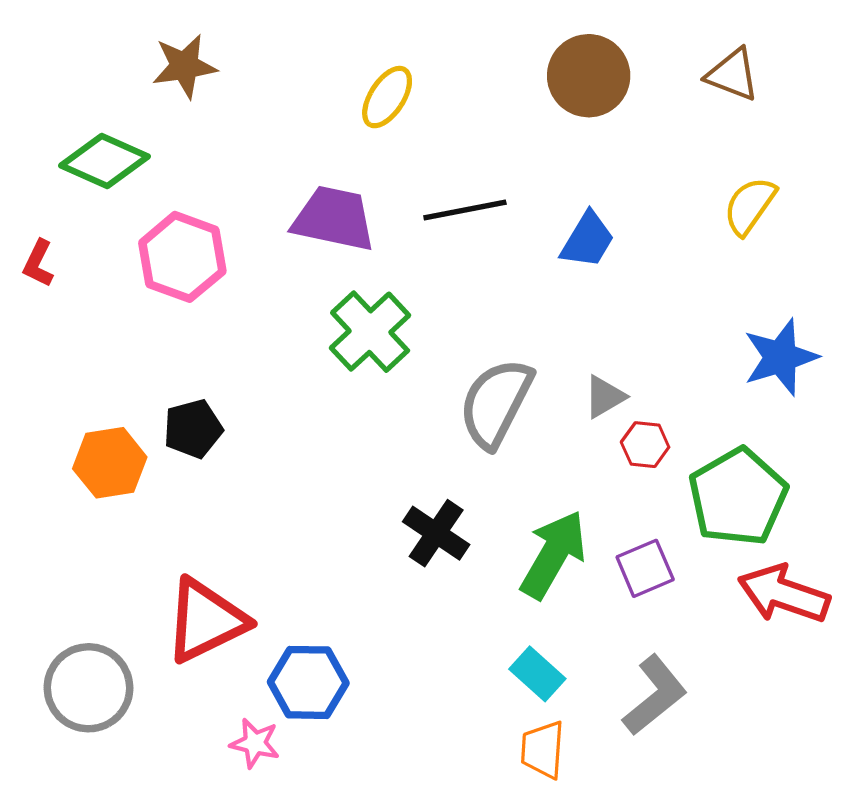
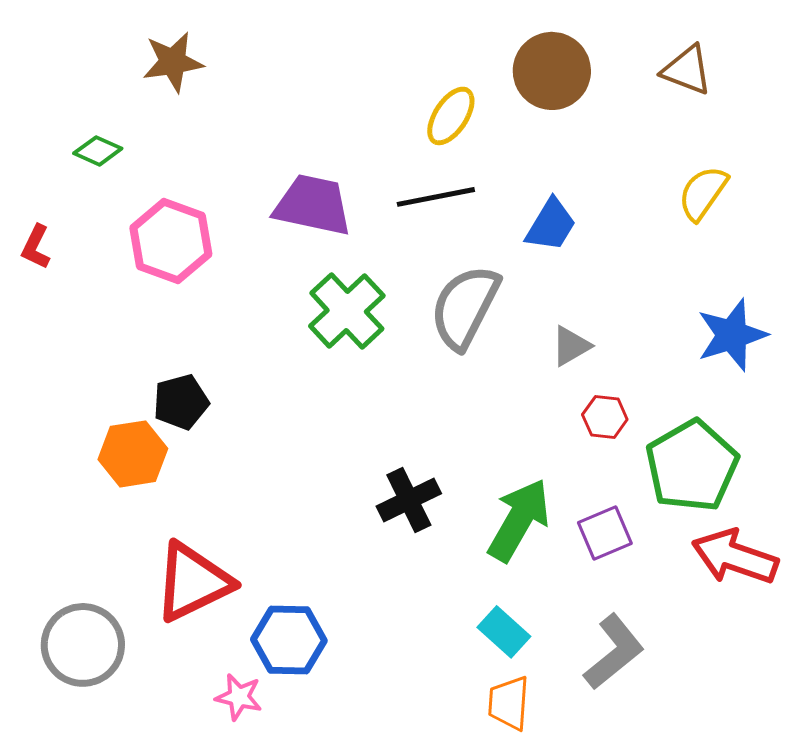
yellow ellipse: (387, 97) -> (451, 116), moved
green diamond: (104, 161) -> (98, 151), size x0.6
gray triangle: (605, 397) -> (571, 346), moved
gray semicircle: (496, 403) -> (465, 307), moved
orange hexagon: (110, 463) -> (133, 454), moved
black cross: (436, 533) -> (409, 500), turned 30

